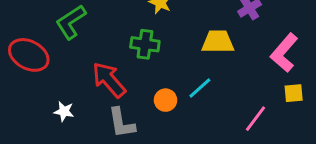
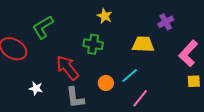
pink line: (256, 119) -> (140, 98), moved

